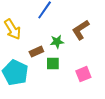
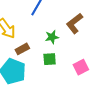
brown rectangle: (36, 52) -> (22, 49), moved

